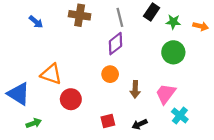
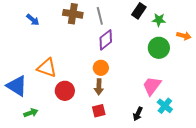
gray line: (120, 17) -> (100, 16), moved
orange arrow: (201, 26) -> (184, 36), moved
brown arrow: (135, 89) -> (99, 87), moved
black arrow: (140, 124) -> (138, 114), moved, turned -40

